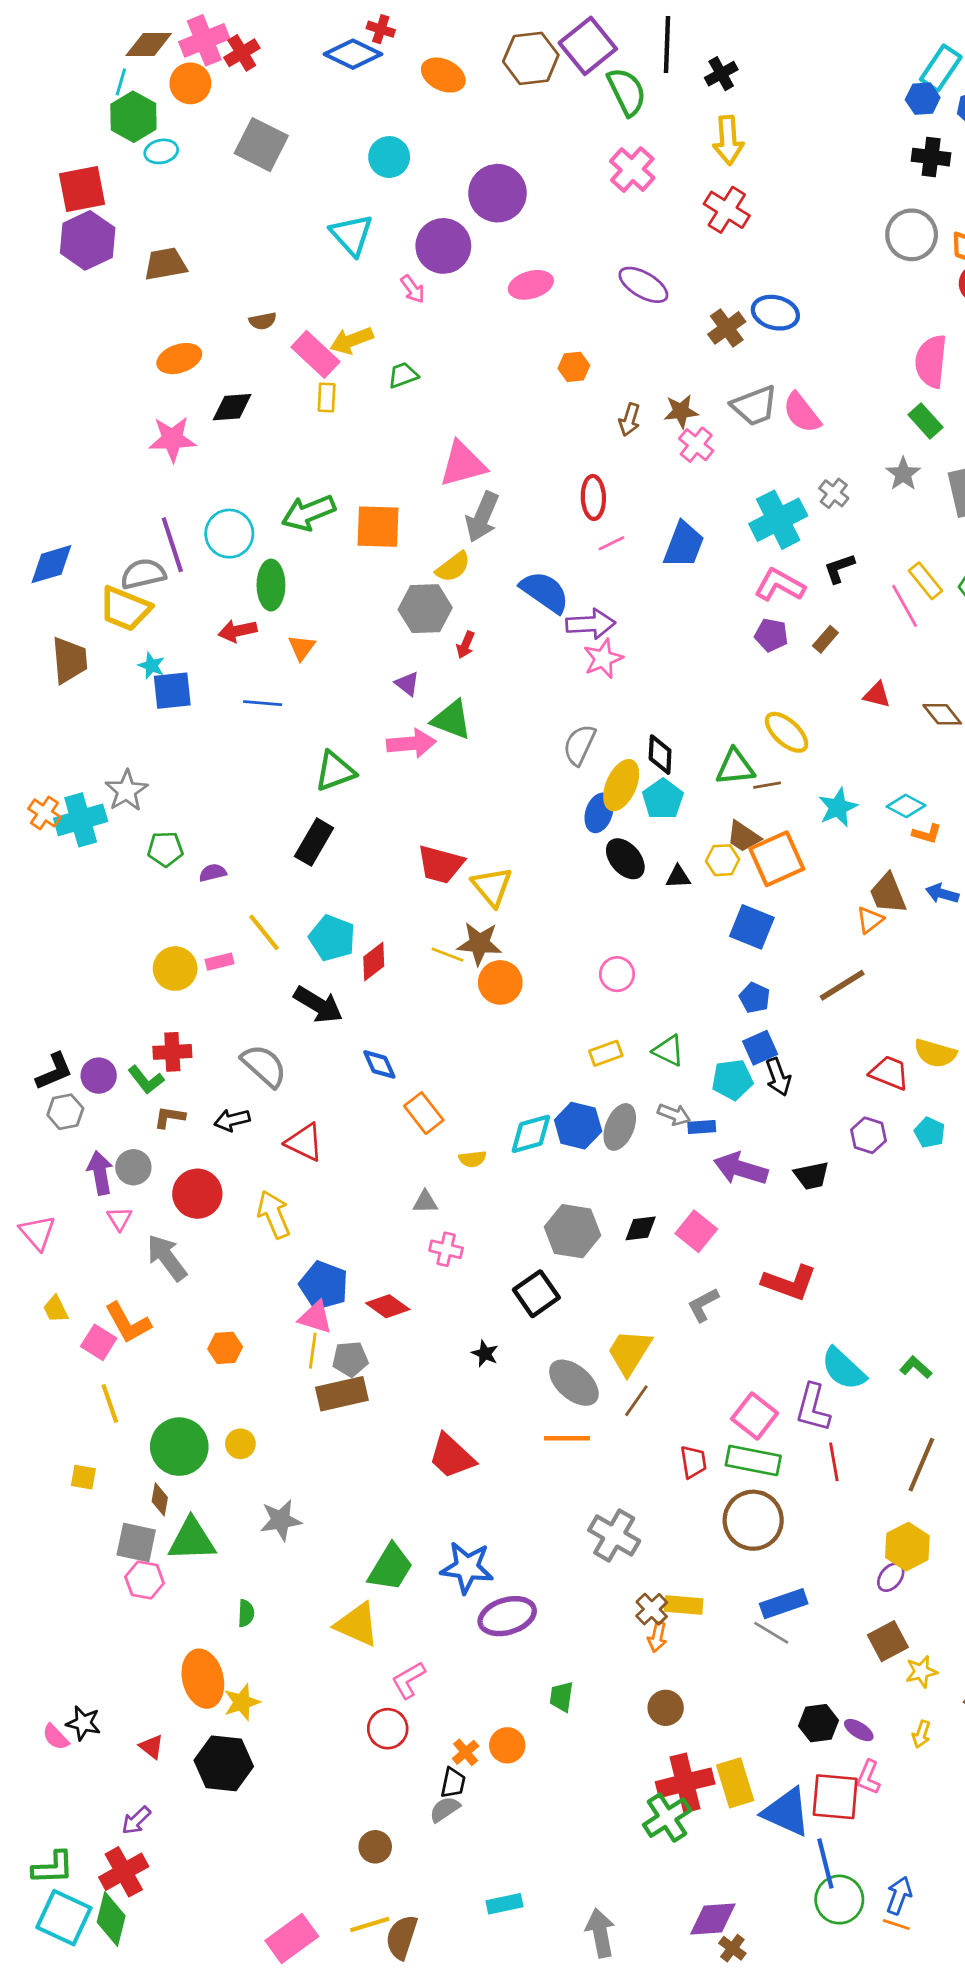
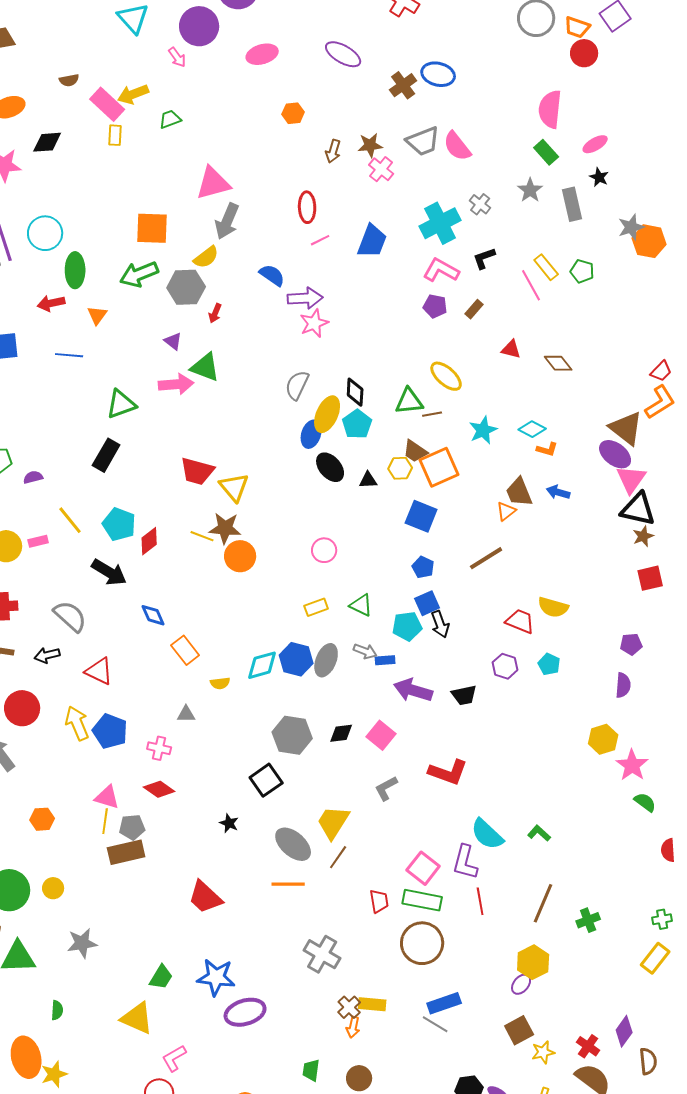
green arrow: (308, 513) -> (139, 274), moved
blue semicircle: (545, 592) -> (272, 275), size x0.7
pink cross: (446, 1249) -> (159, 748), moved
blue pentagon: (324, 1285) -> (110, 731), moved
green trapezoid: (390, 1567) -> (161, 977), size x0.7
green trapezoid: (561, 1697) -> (311, 1070), moved

